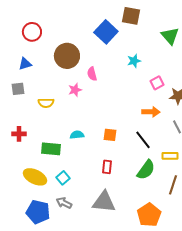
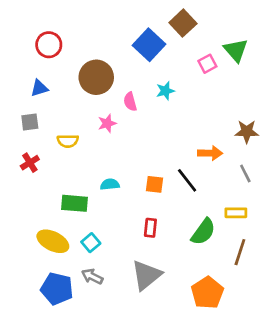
brown square: (131, 16) -> (183, 23), turned 36
cyan star: (134, 61) -> (165, 91), moved
pink square: (157, 83) -> (207, 64), moved
red cross: (19, 134) -> (30, 163), moved, turned -32
black line: (143, 140) -> (187, 180), moved
gray triangle: (104, 202) -> (146, 275), turned -45

